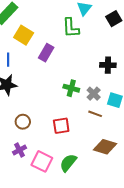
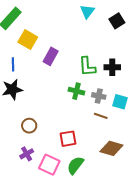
green L-shape: (71, 28) -> (87, 67), moved
gray cross: (94, 94) -> (99, 96), turned -32
red square: (61, 126) -> (68, 139), moved

